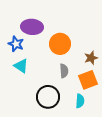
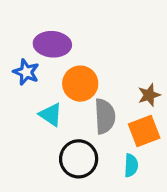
orange circle: (60, 44) -> (80, 84), moved
cyan triangle: (21, 66) -> (51, 115), moved
gray semicircle: (64, 71) -> (105, 116), size x1.5

